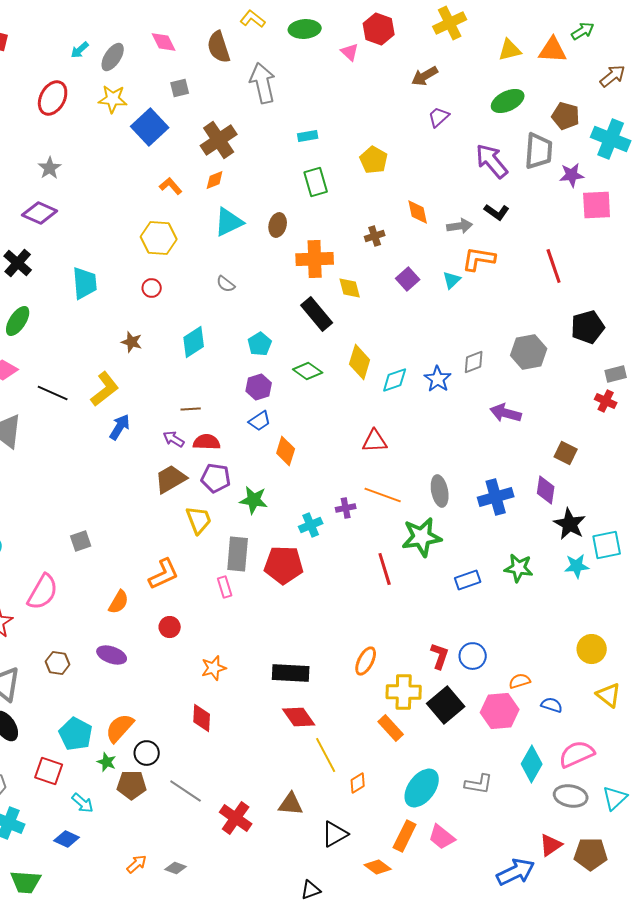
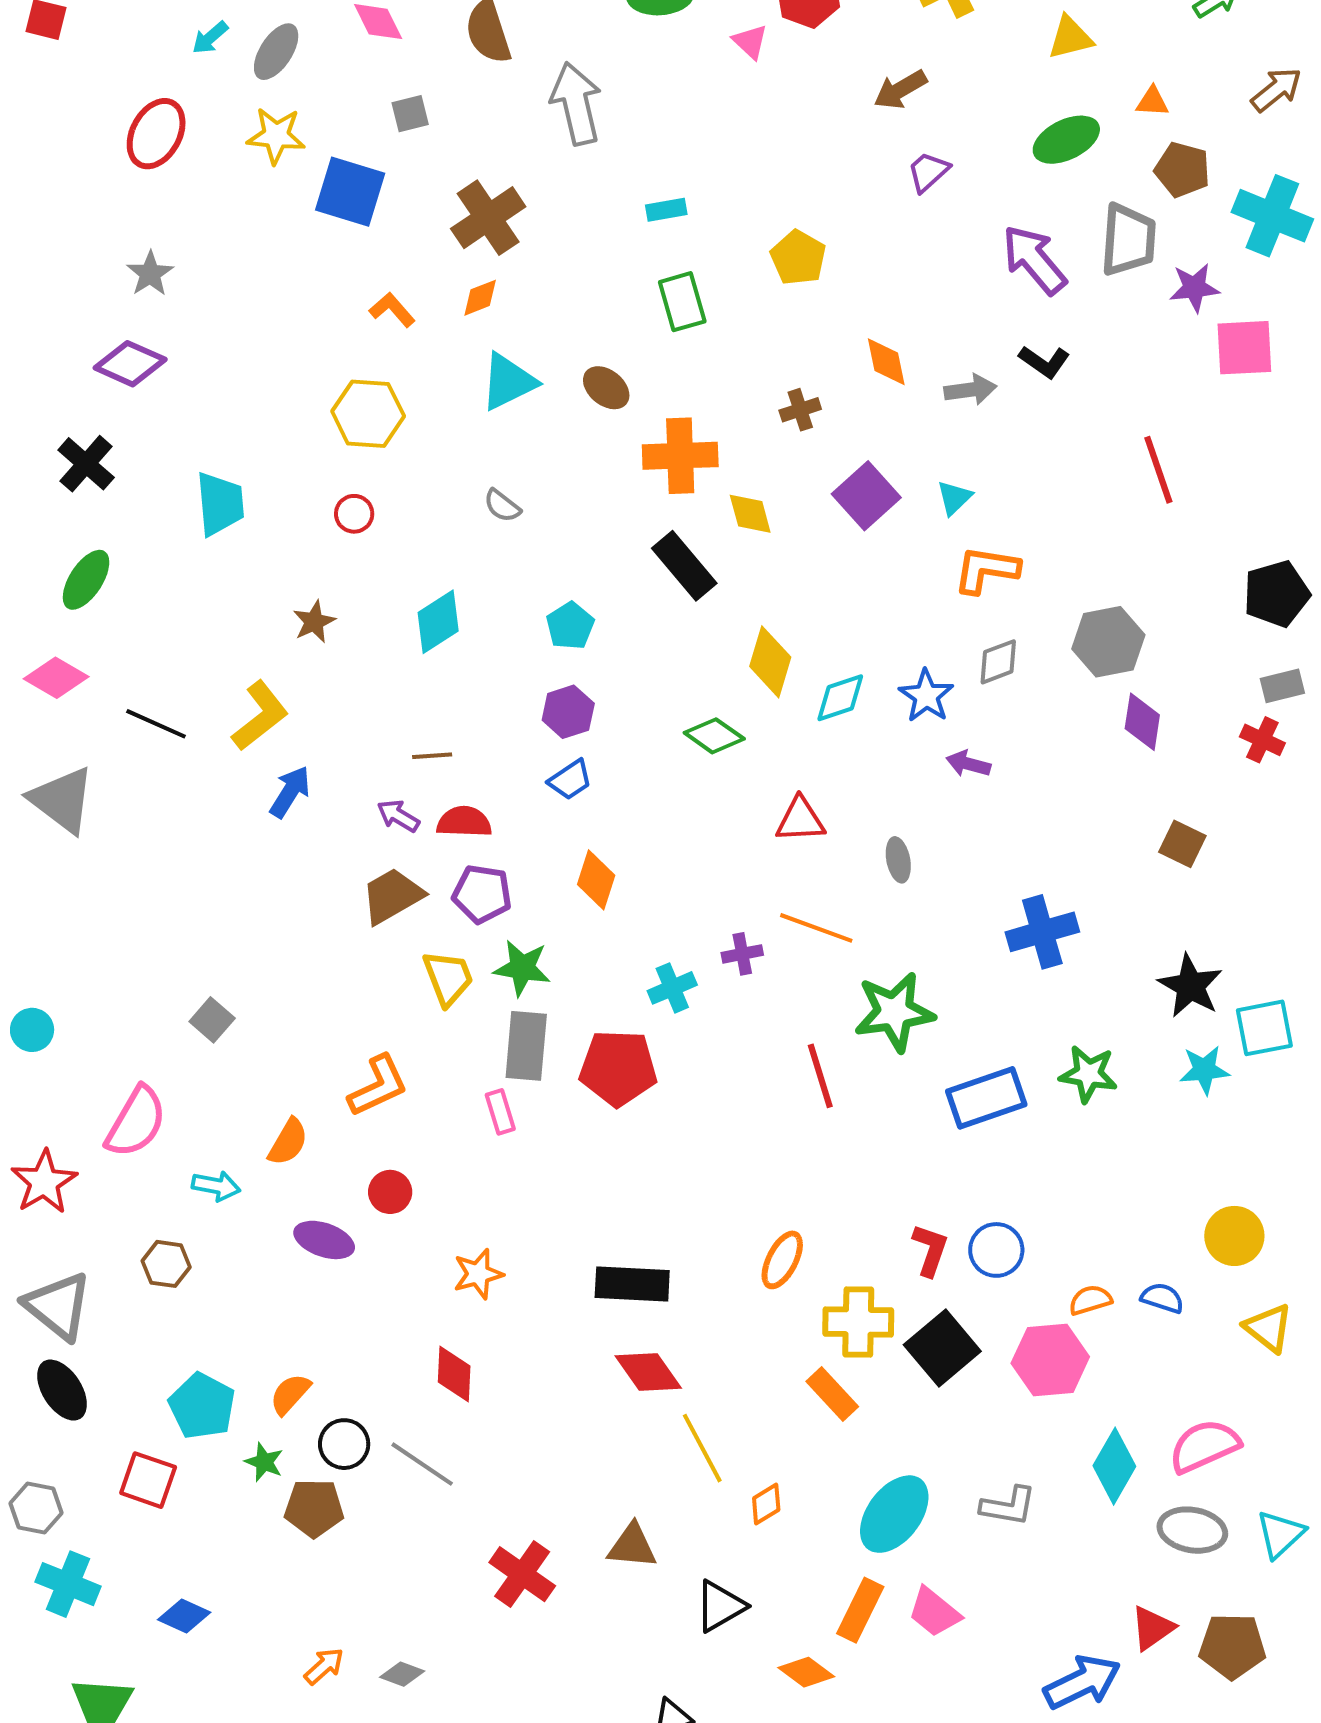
orange triangle: (553, 50) -> (1152, 102), moved, size x0.6
blue square: (150, 127) -> (350, 192), turned -30
brown ellipse: (278, 225) -> (606, 388), turned -65
orange L-shape: (479, 259) -> (986, 570), moved
purple square: (408, 279) -> (866, 496), size x1.4
black pentagon: (588, 327) -> (1276, 594), moved
brown star: (132, 342) -> (314, 622), turned 30
green diamond: (308, 371) -> (714, 736), moved
purple arrow: (506, 413) -> (968, 764), moved, size x0.7
orange diamond: (286, 451) -> (596, 880), moved
purple diamond: (546, 490) -> (1142, 722), moved
gray ellipse: (440, 491) -> (898, 860), moved, size x0.7
green star: (254, 500) -> (522, 968), moved
gray square: (81, 541) -> (212, 1020), turned -30
blue rectangle: (468, 580) -> (986, 1098), size x1.5
purple ellipse: (112, 655) -> (324, 1240), moved
blue semicircle: (552, 705) -> (1162, 1298), moved
orange semicircle: (120, 728) -> (290, 1394), size x0.7
gray line: (186, 791) -> (422, 1464), moved
cyan arrow: (83, 803) -> (216, 1186), moved, turned -30

